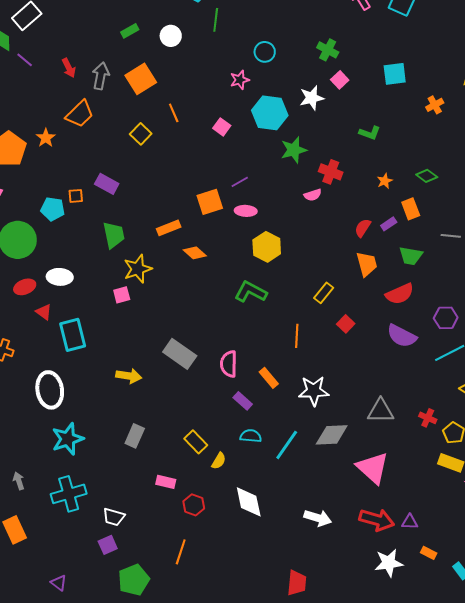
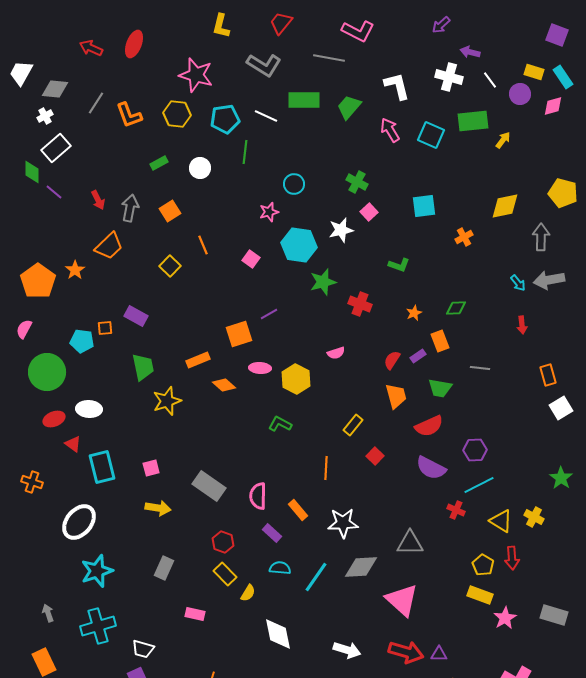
orange square: (141, 79) -> (170, 211), size x0.7
green diamond: (427, 176) -> (456, 308), turned -40
pink semicircle: (313, 195) -> (336, 353), moved
pink ellipse: (246, 211) -> (260, 368), moved
green L-shape: (251, 292) -> (280, 424), size x0.7
pink square: (122, 295) -> (151, 468), moved
white ellipse: (50, 390) -> (79, 522), turned 48
red cross: (428, 418) -> (456, 510), moved
red hexagon: (194, 505) -> (223, 542), moved

